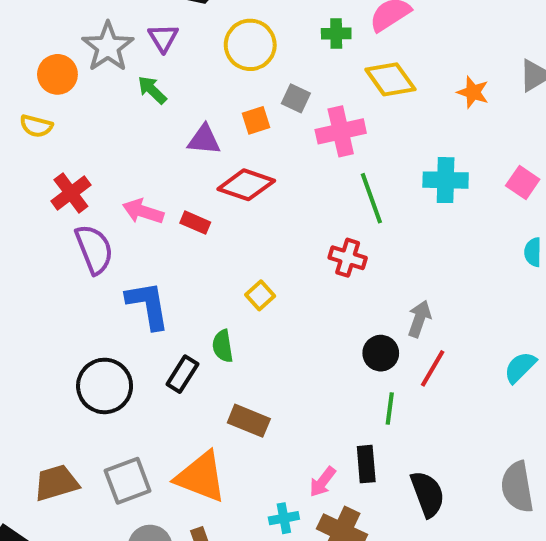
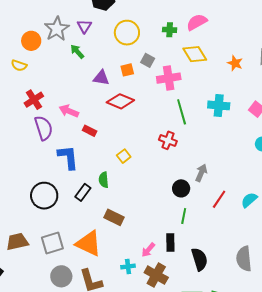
red rectangle: (195, 223) -> (90, 131), moved
red line: (433, 368) -> (219, 199), moved

